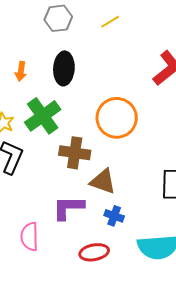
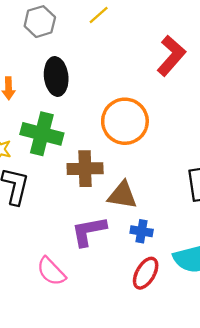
green cross: (43, 116) -> (42, 134), turned -30
pink semicircle: (30, 237) -> (51, 271), turned -32
red ellipse: (94, 252) -> (146, 273), moved, turned -40

